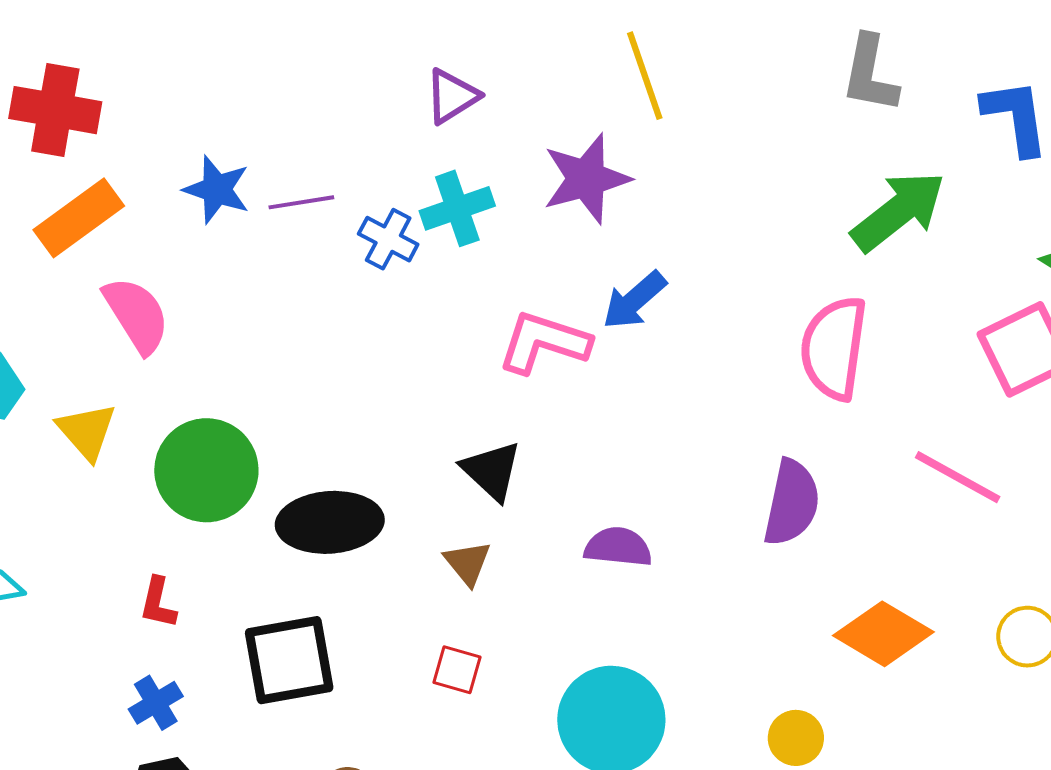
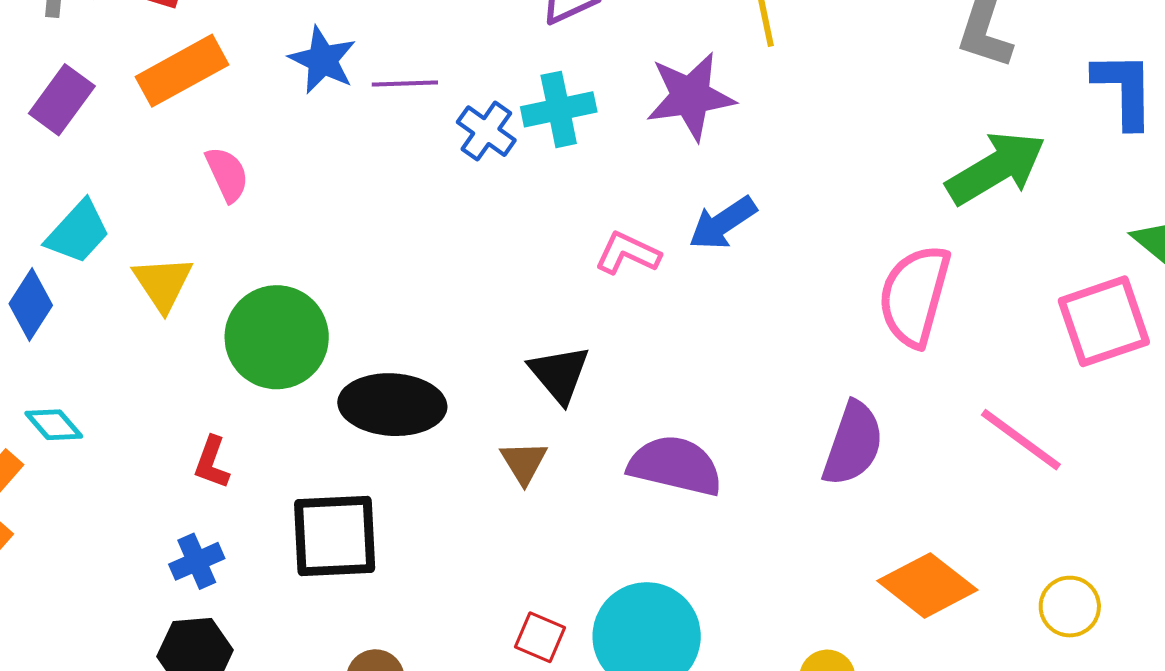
pink semicircle: (137, 315) -> (227, 174), size x0.7
pink L-shape: (544, 342) -> (628, 253), size x0.7
purple semicircle: (618, 547) -> (675, 466), size x1.4
red square: (457, 670) -> (540, 637), moved

